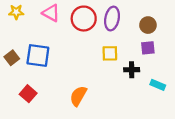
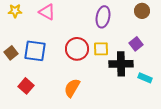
red circle: (84, 19) -> (77, 49), moved
brown circle: (148, 25) -> (142, 11), moved
purple square: (148, 48) -> (136, 44), turned -32
black cross: (132, 70) -> (121, 64), size x1.6

